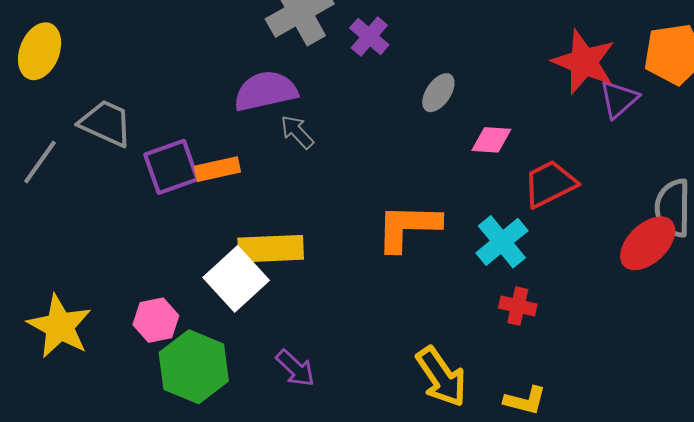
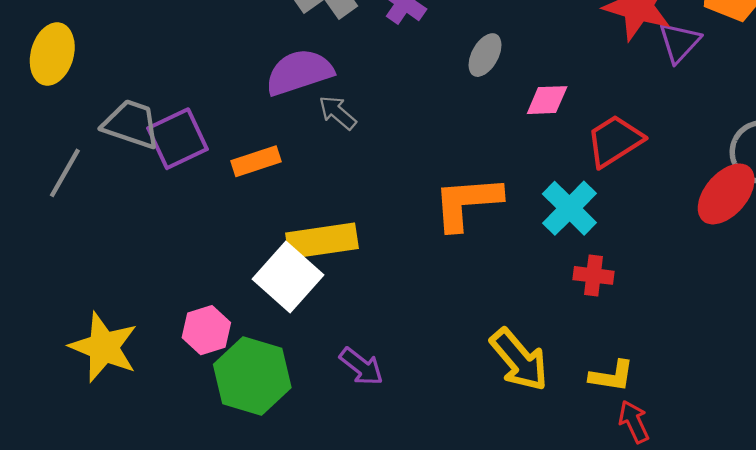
purple square: (171, 167) -> (177, 139), moved

